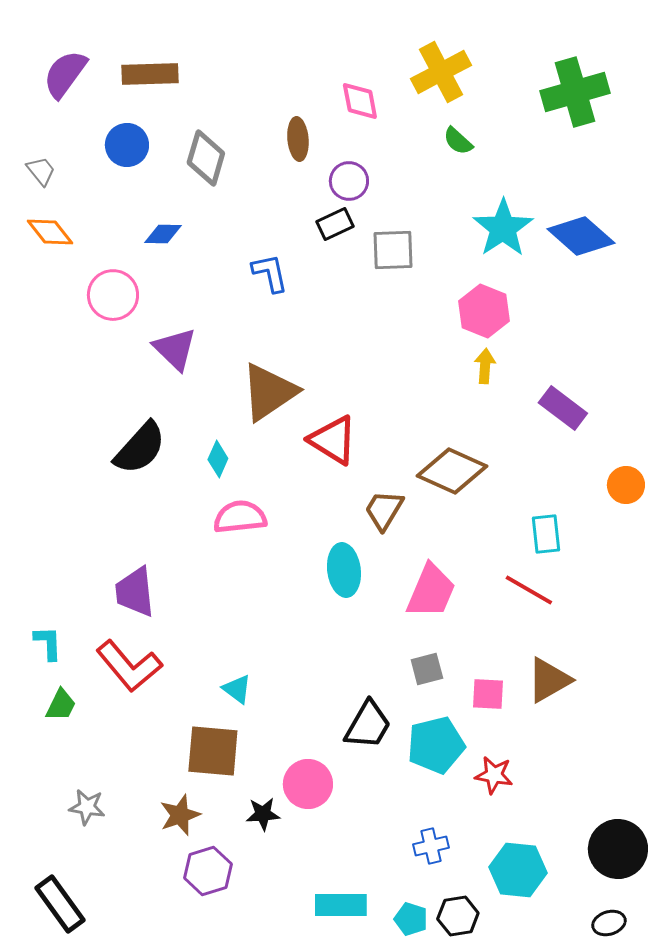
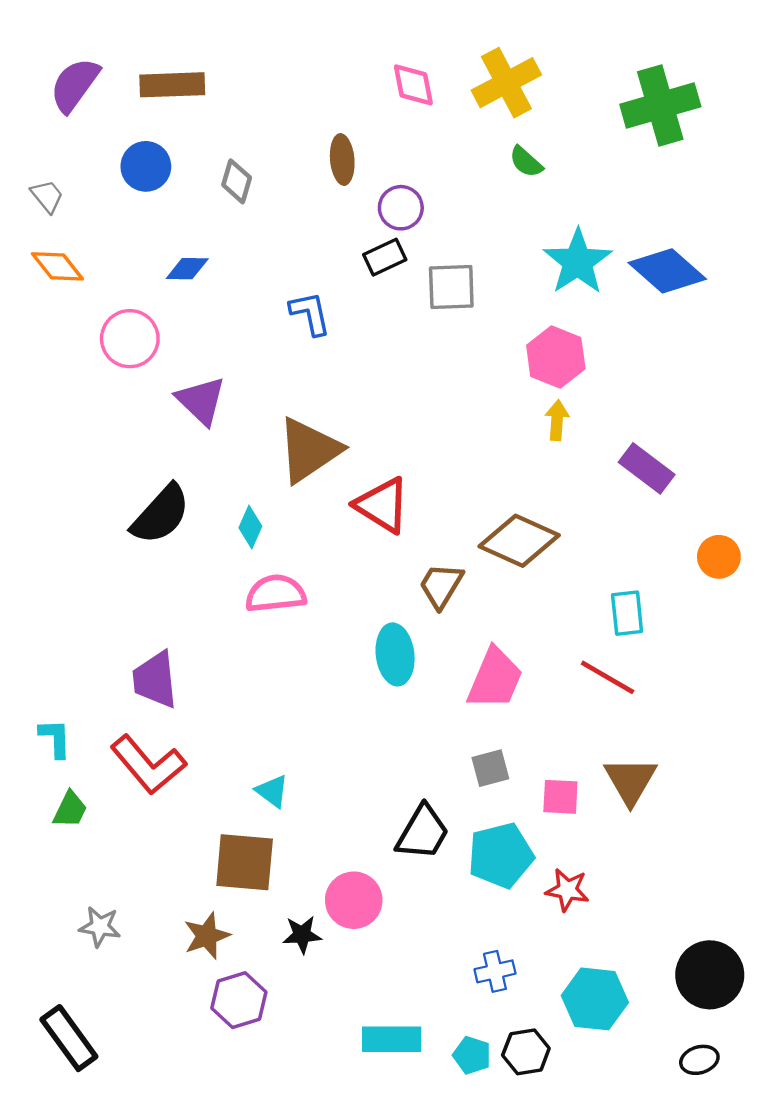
pink diamond: (360, 101) -> (413, 85), moved
gray diamond: (206, 158) -> (237, 181), size x0.7
brown triangle: (549, 680) -> (630, 781), turned -30

